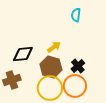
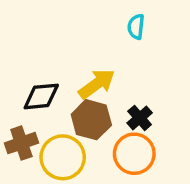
yellow arrow: (54, 47) -> (97, 84), size x1.5
yellow circle: (50, 88) -> (63, 157), moved

